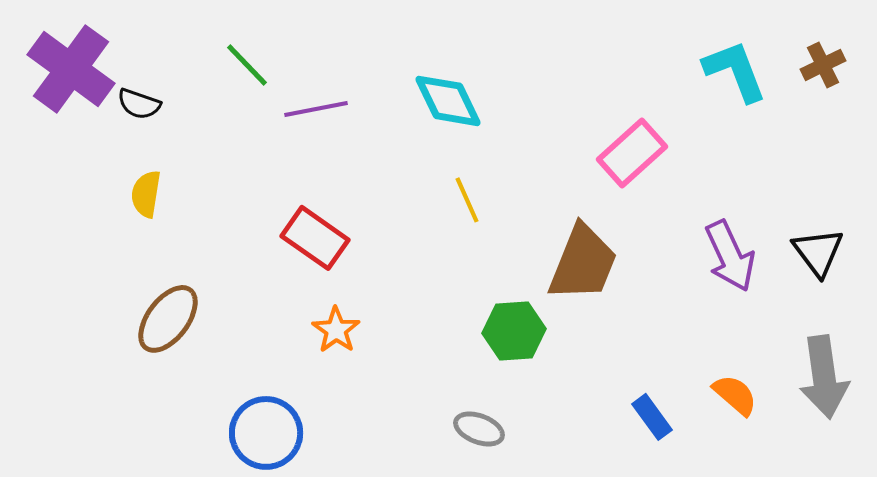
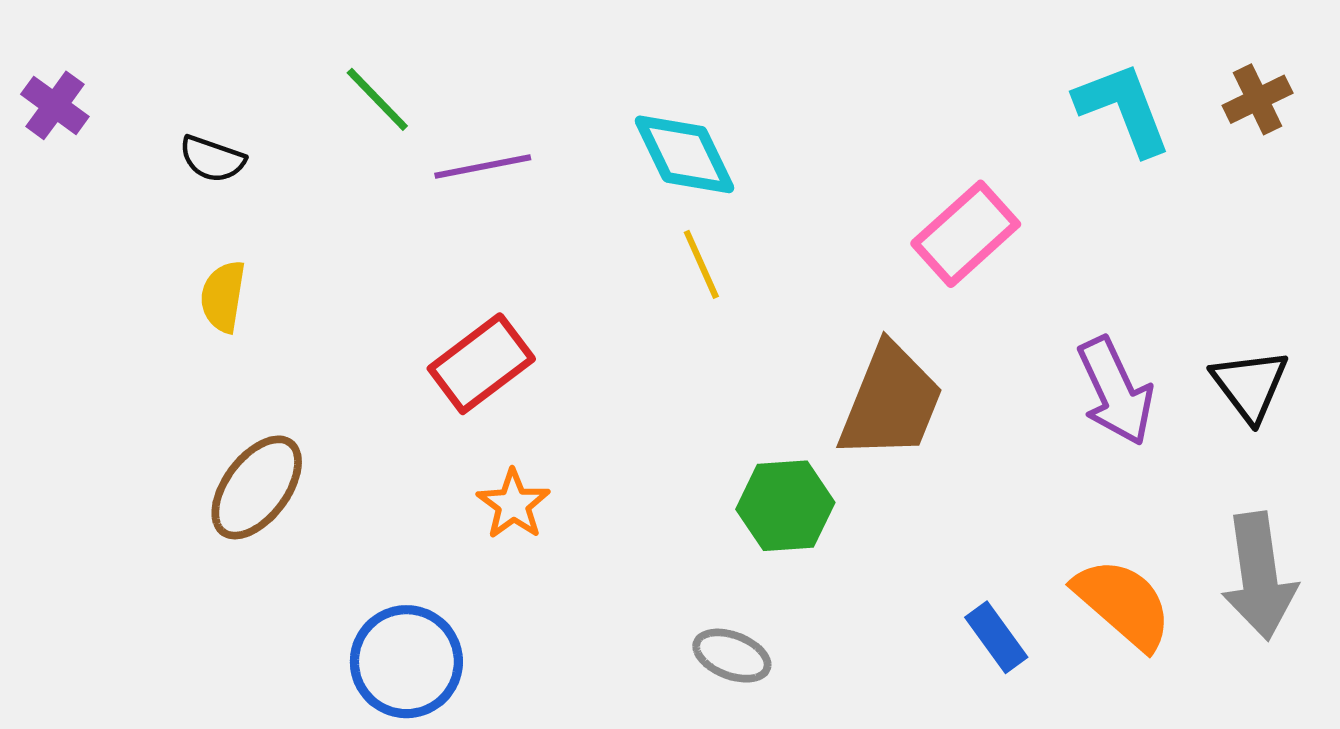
purple cross: (71, 69) -> (55, 105), moved, size x0.5
yellow line: (467, 200) -> (701, 264), moved
red rectangle: (315, 238) -> (481, 364), turned -72
orange semicircle: (735, 395) -> (1123, 604), size x1.5

